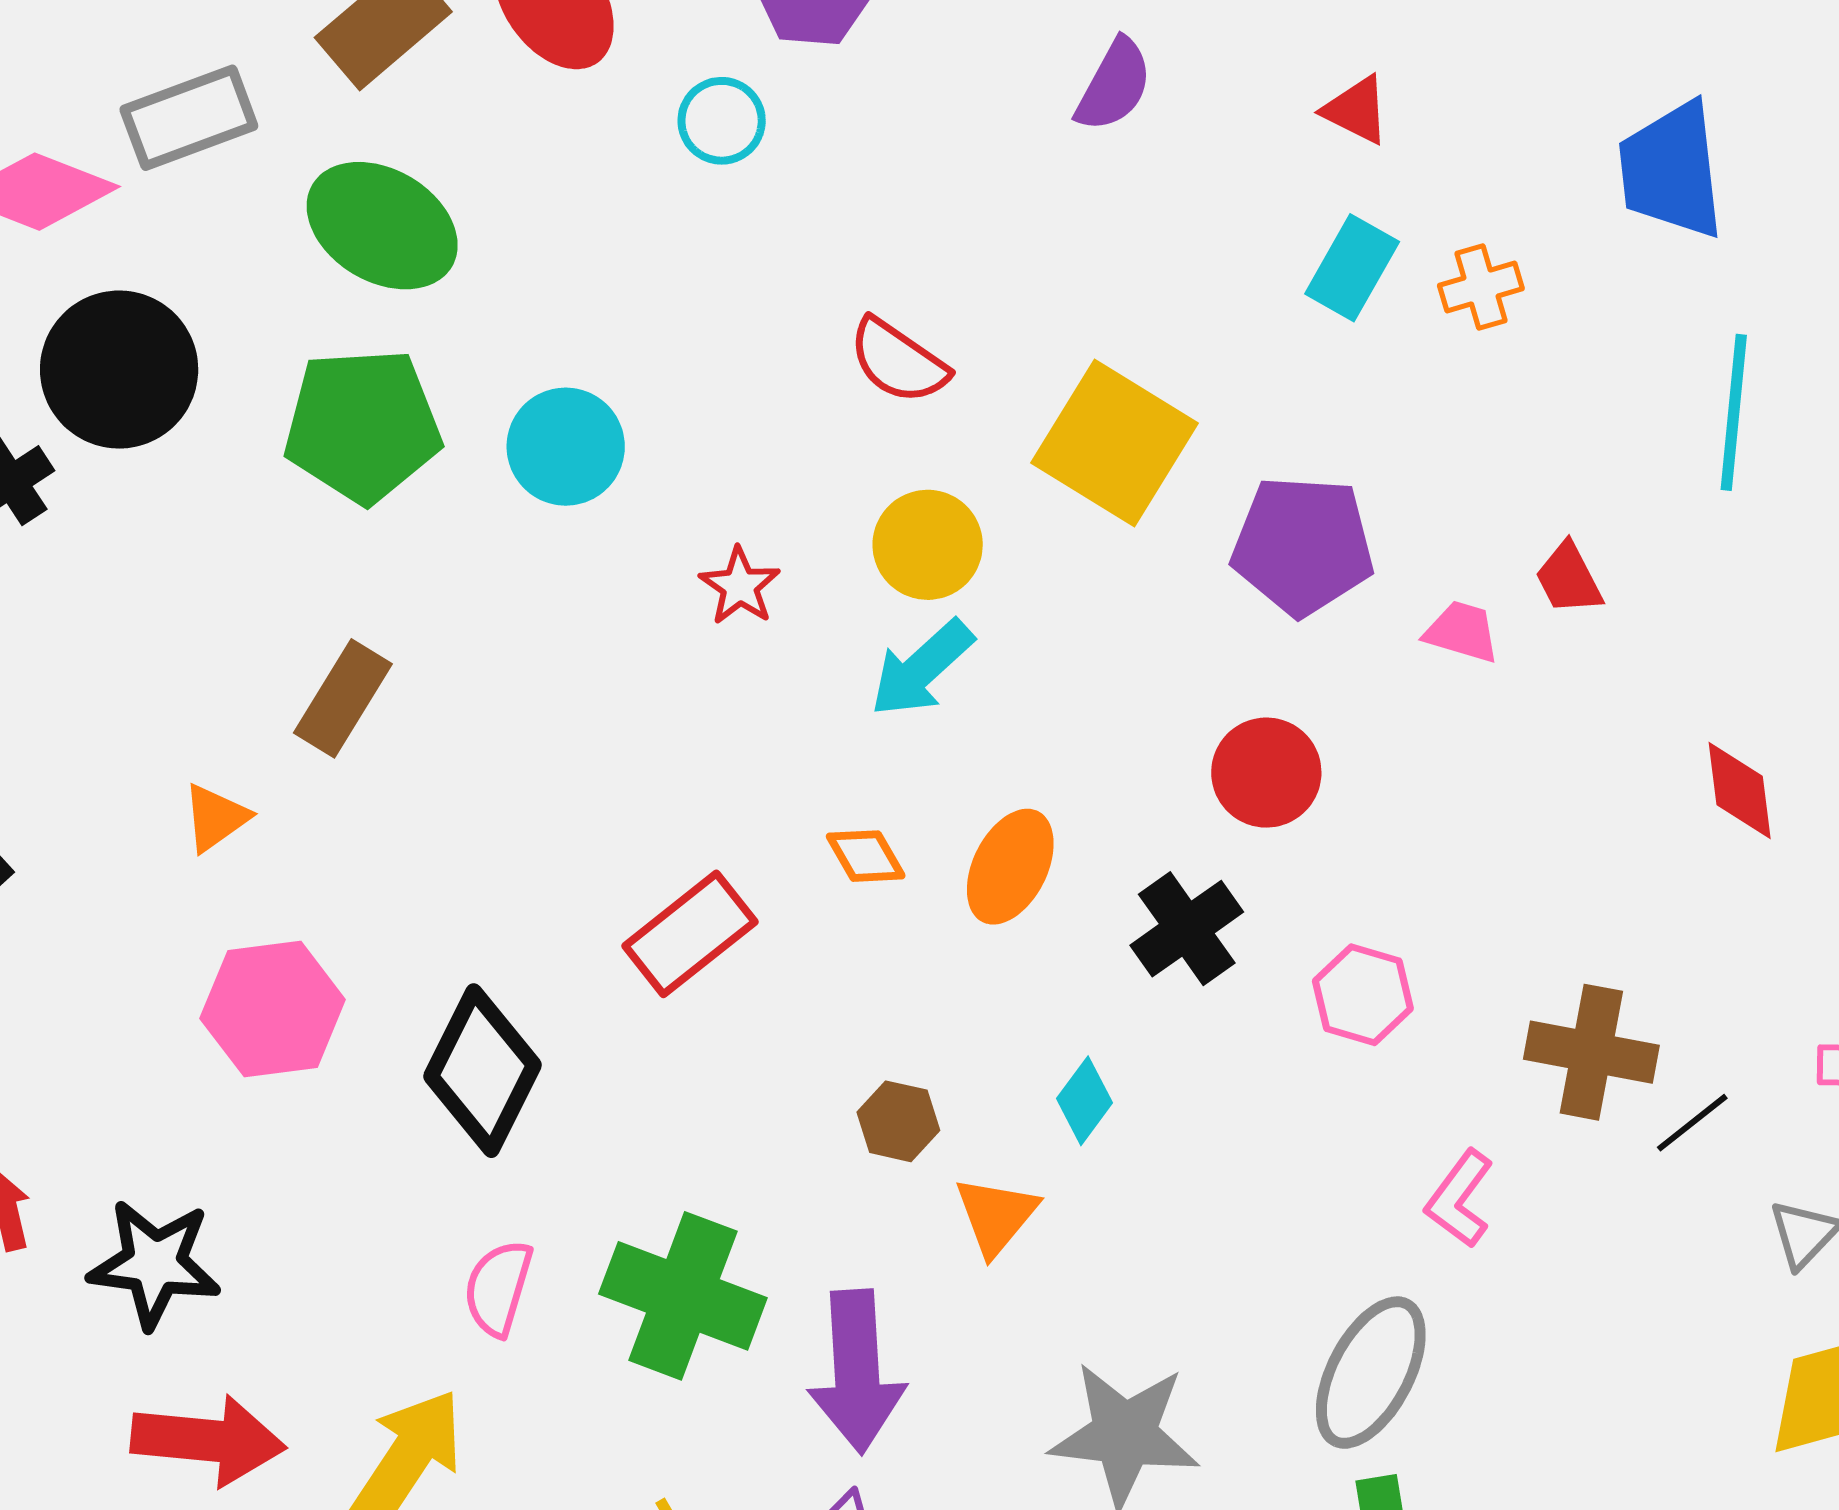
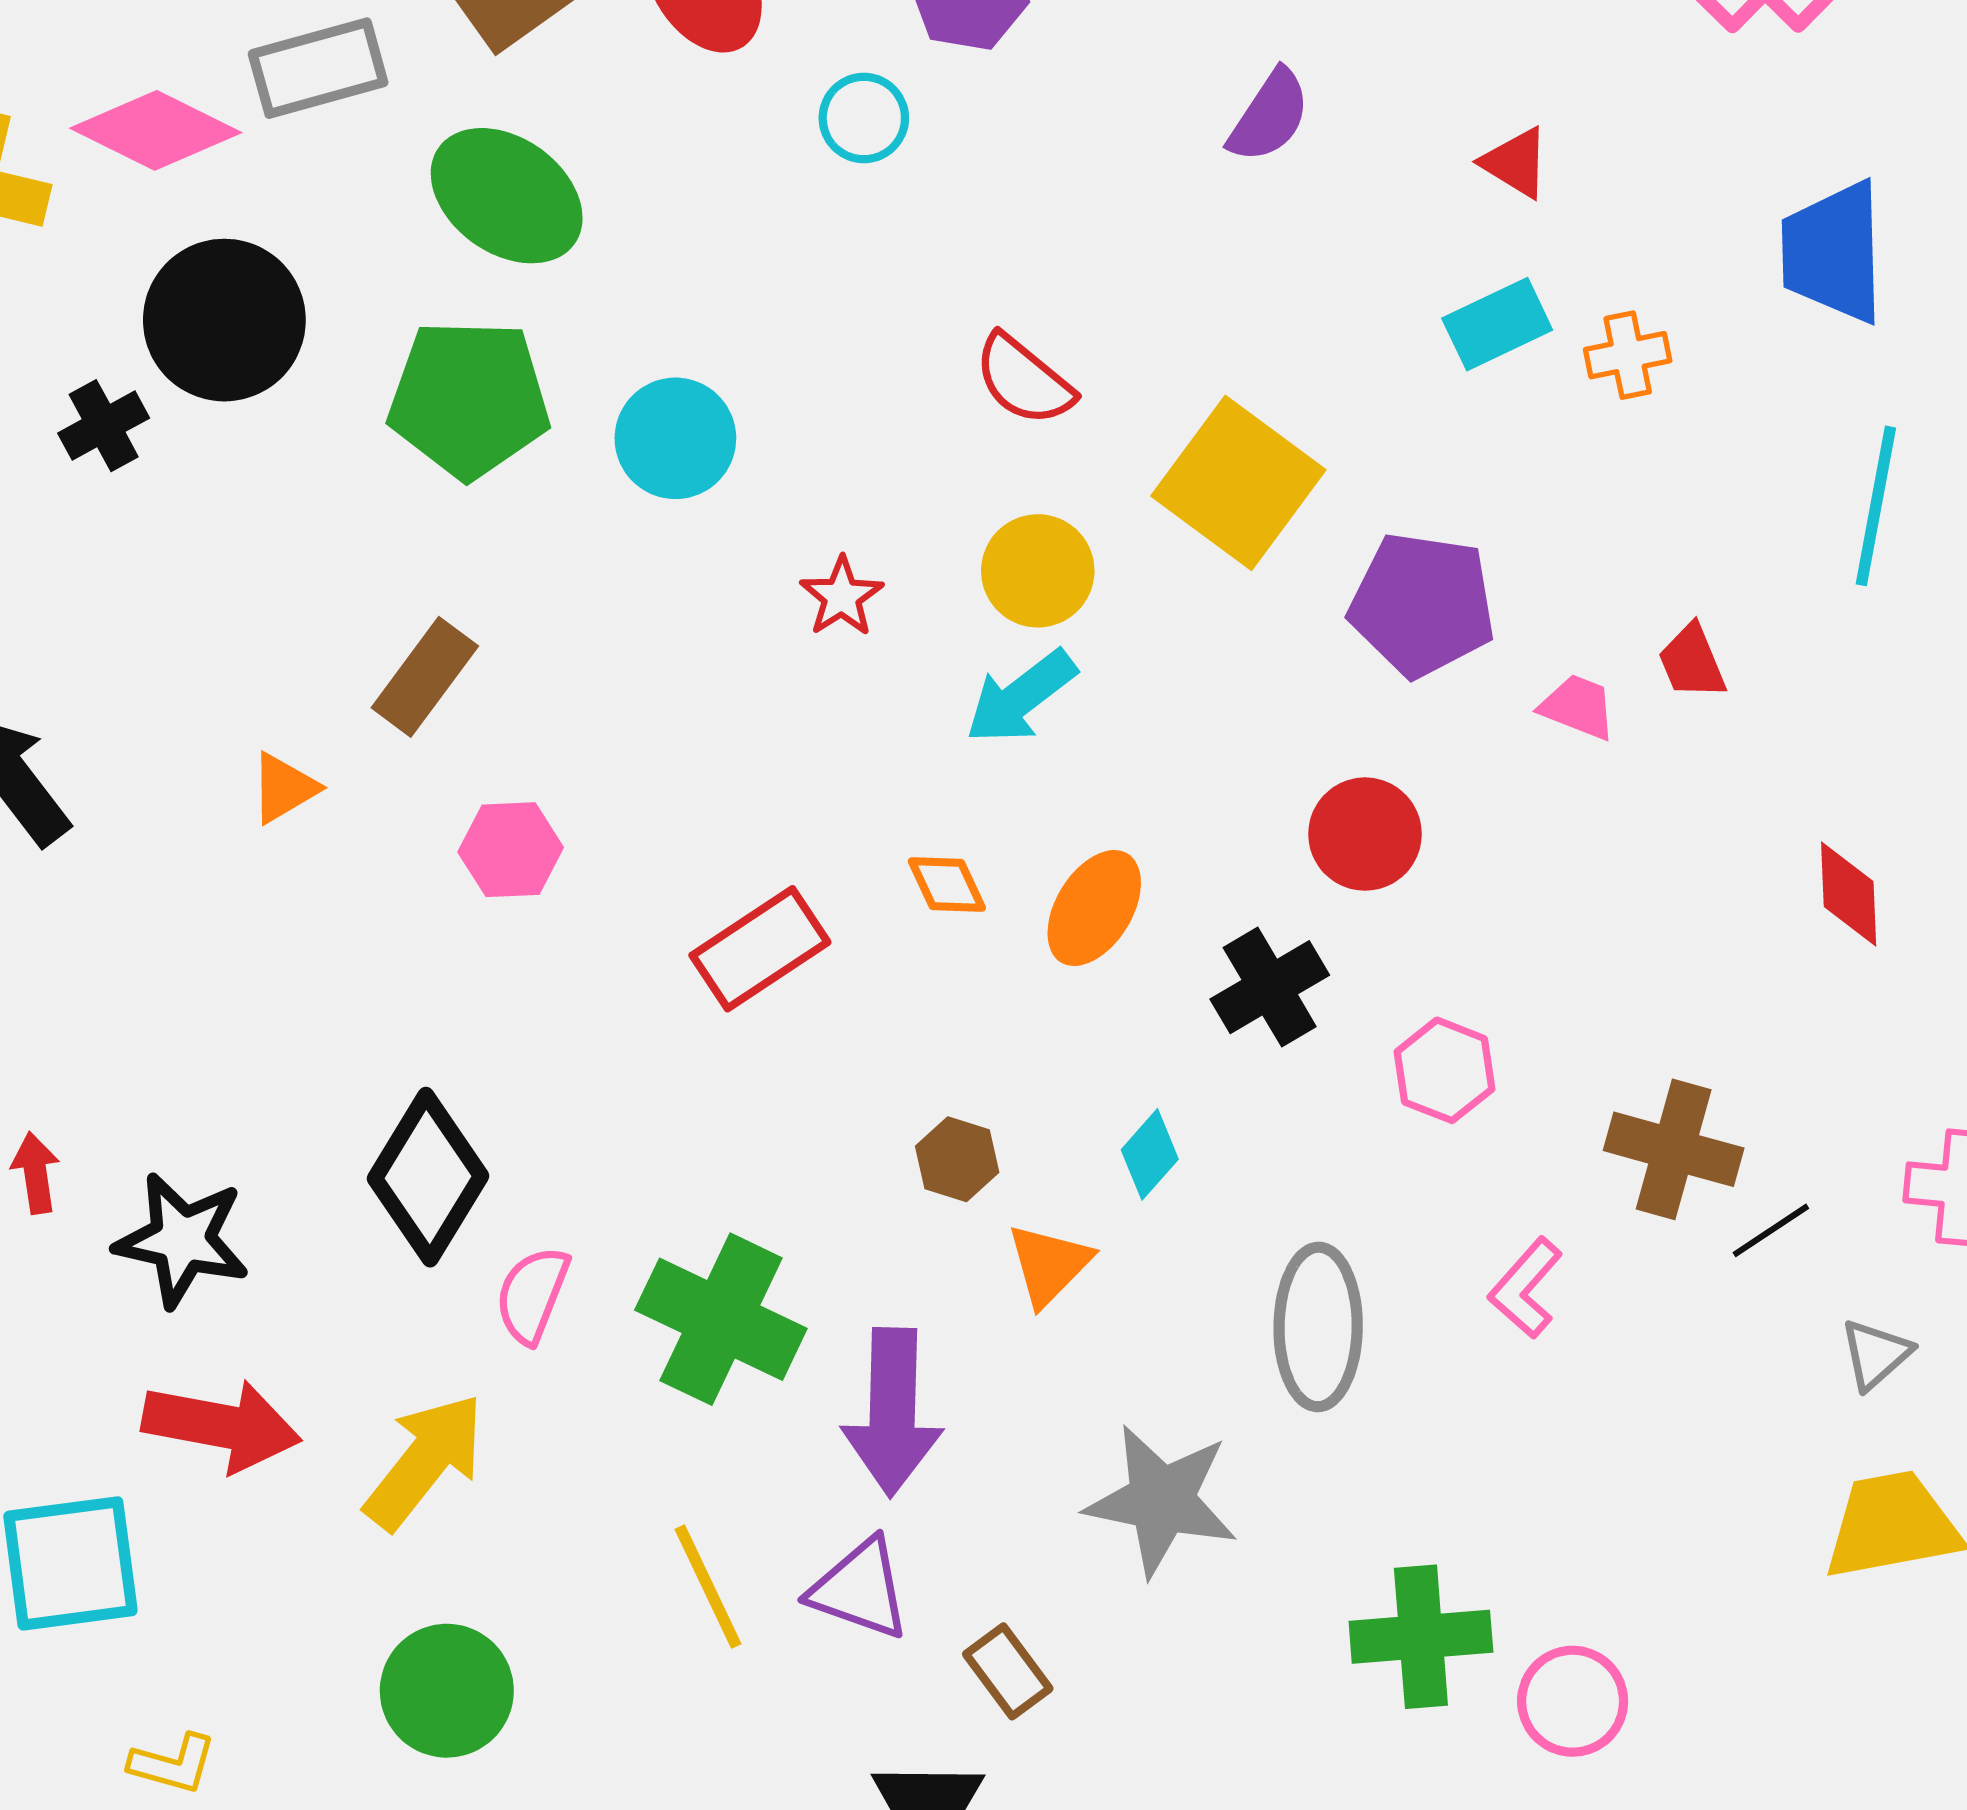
cyan rectangle: (1352, 268) -> (1497, 324), turned 30
pink hexagon: (273, 1009) -> (511, 850), moved, size x0.7
black diamond: (482, 1071) -> (428, 1177), moved
gray ellipse: (1371, 1373) -> (1318, 1327), moved, turned -32

